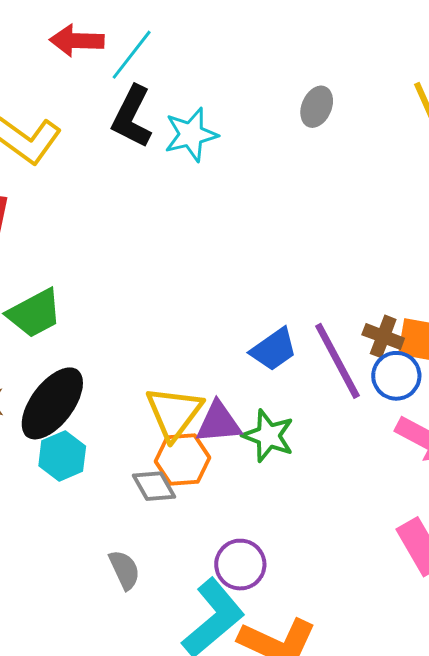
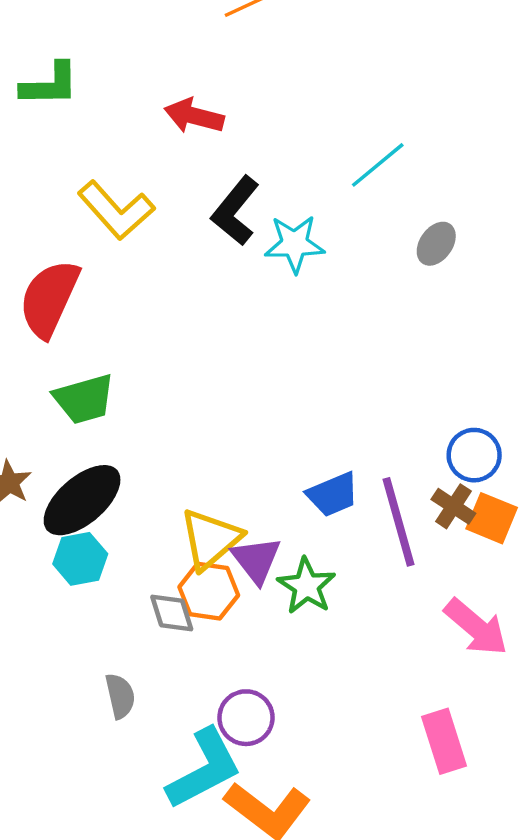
cyan line: (132, 55) -> (378, 165), moved
blue circle: (396, 376) -> (474, 455), moved
purple triangle: (219, 422) -> (256, 560), turned 45

